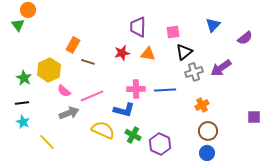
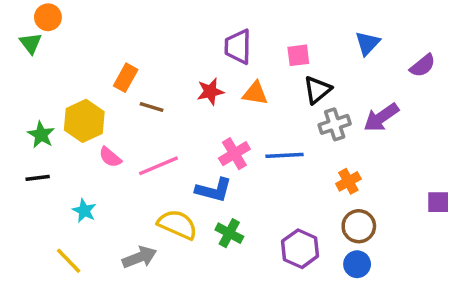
pink cross: (136, 89) -> (234, 154), turned -30
gray arrow: (69, 113) -> (139, 257), moved
cyan star: (23, 122) -> (84, 211), moved
yellow line: (47, 142) -> (69, 261), moved
purple hexagon: (160, 144) -> (300, 249), moved

